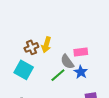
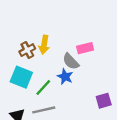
blue star: (81, 72) -> (65, 77), moved
green line: (58, 75) -> (43, 88), moved

